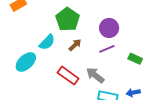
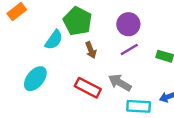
cyan semicircle: (47, 42) -> (54, 40), moved
brown arrow: (75, 45) -> (91, 50), turned 120

